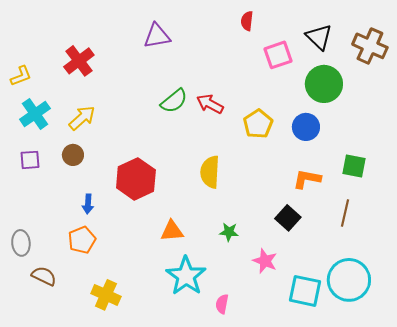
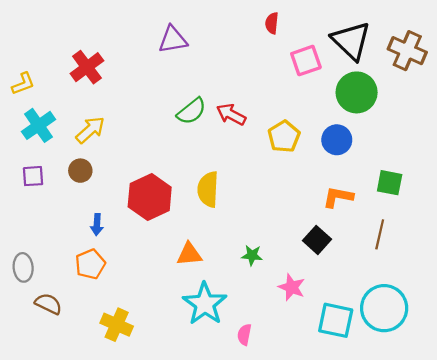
black triangle: (319, 37) -> (351, 41), size x1.4
yellow semicircle: (210, 172) -> (208, 189), moved

